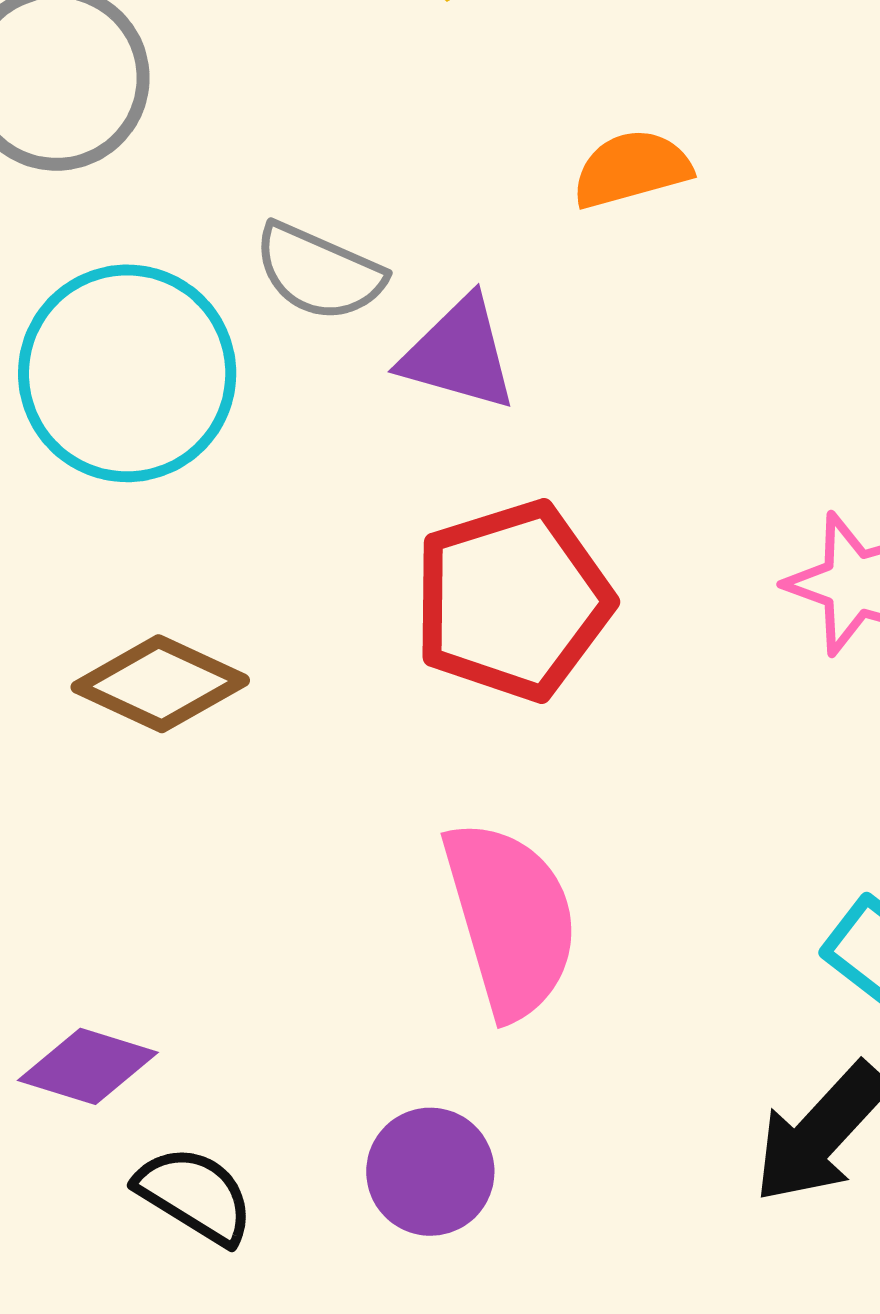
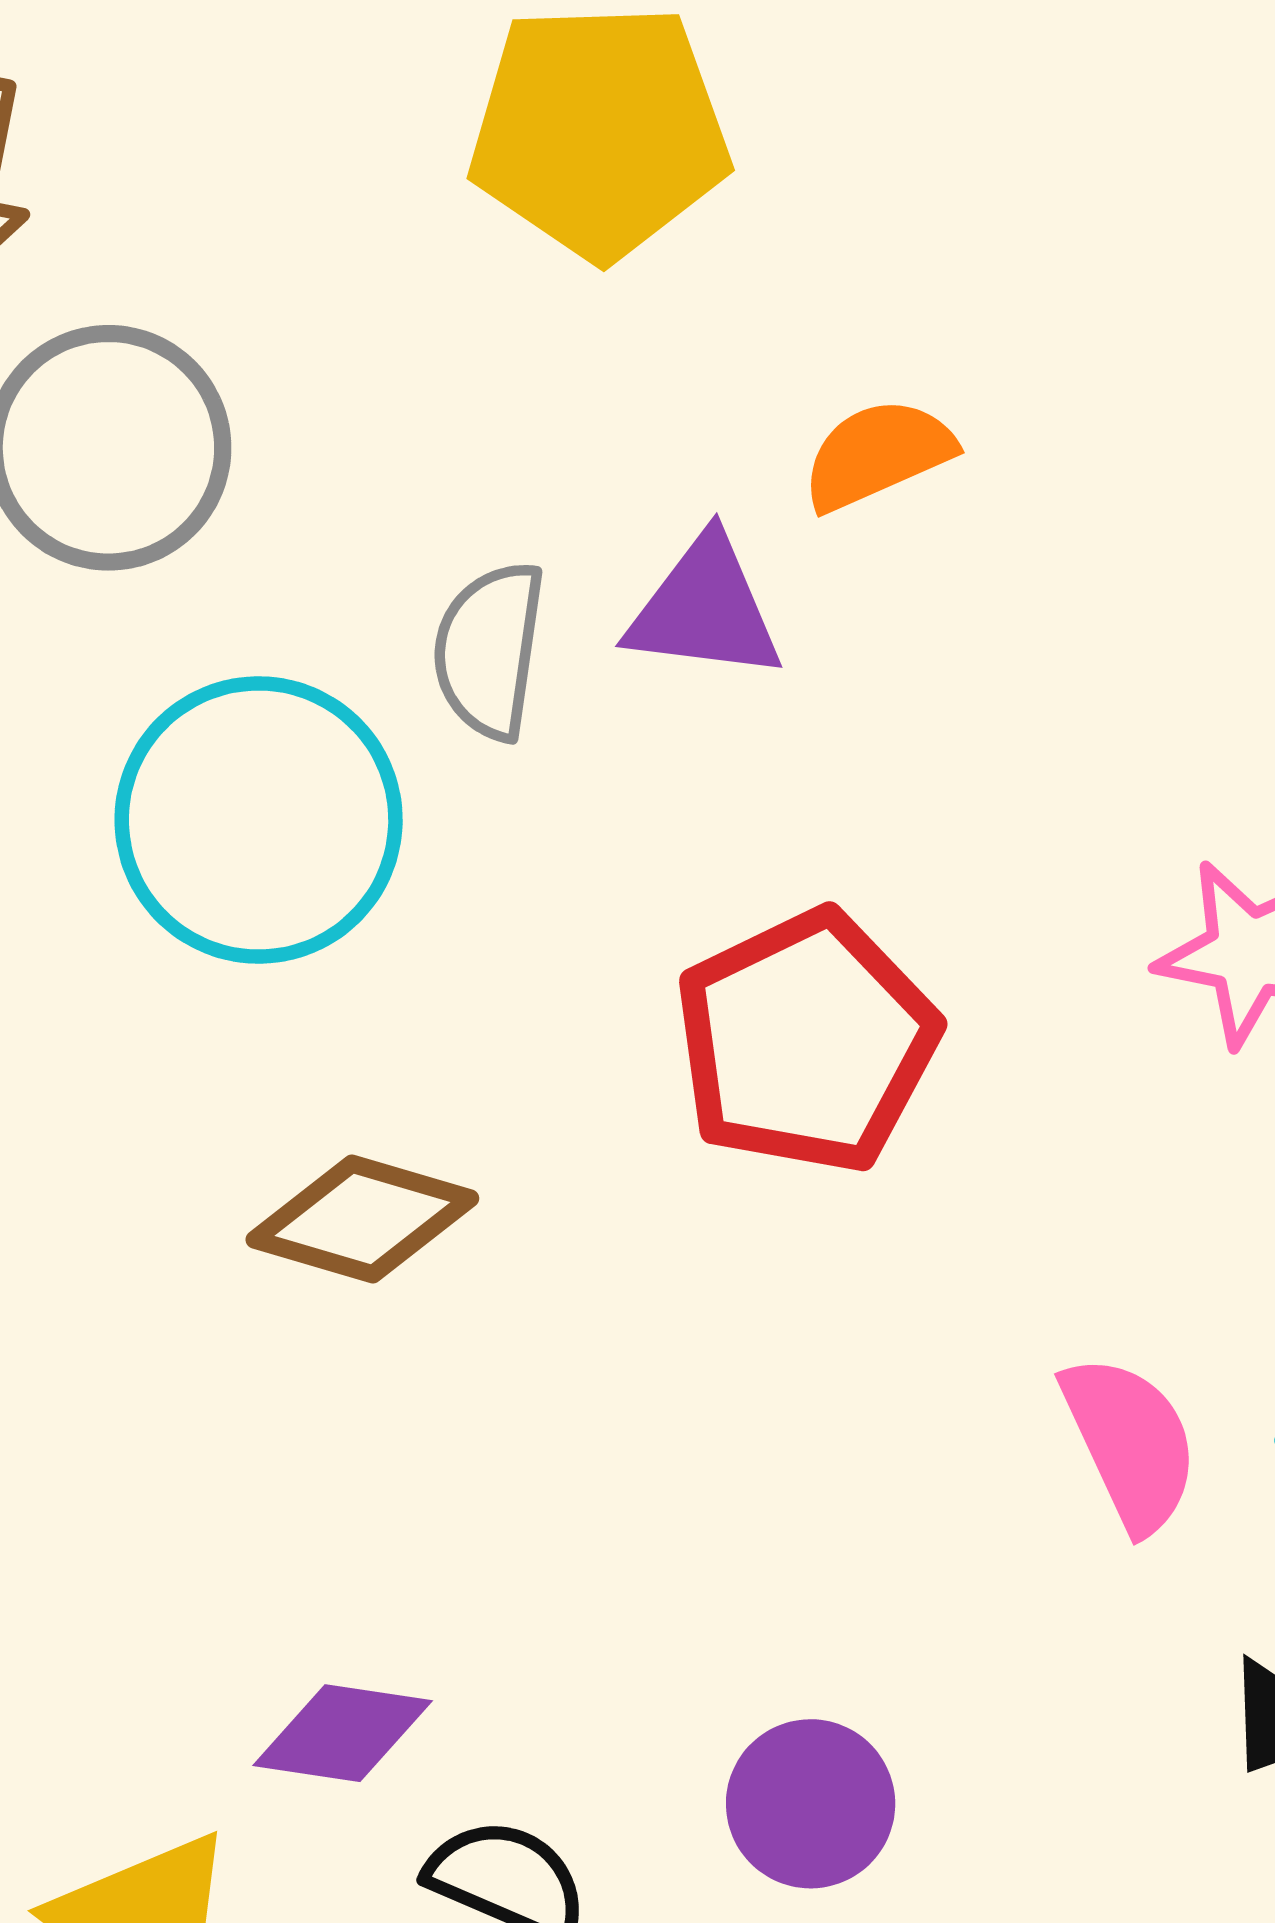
gray semicircle: (319, 272) -> (489, 650), turned 83
purple triangle: (459, 354) -> (705, 609), moved
pink semicircle: (511, 919) -> (1130, 1443), moved, size x0.7

